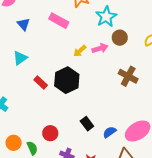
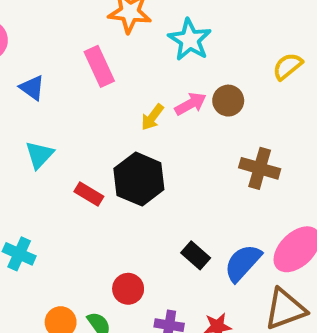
pink rectangle: (59, 21) -> (99, 66), turned 48
brown circle: (120, 38) -> (228, 101), moved
brown cross: (128, 76) -> (260, 168), moved
blue semicircle: (109, 132) -> (243, 263), size x1.5

